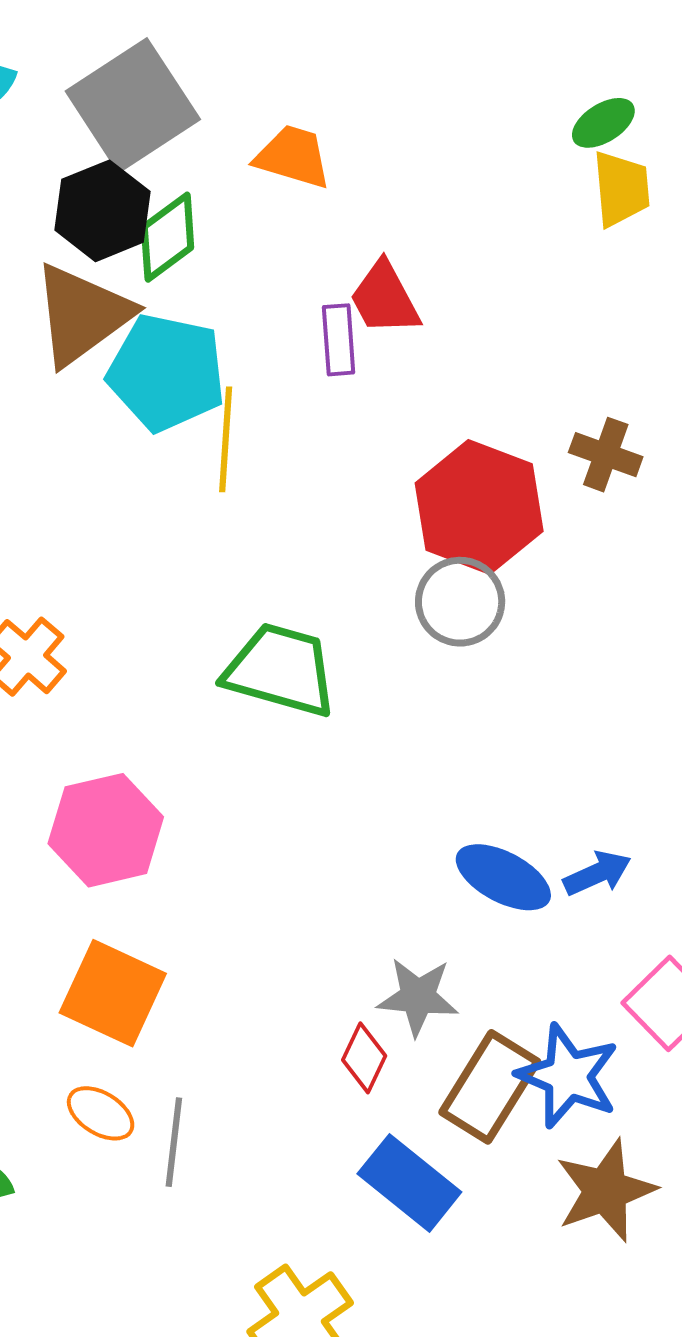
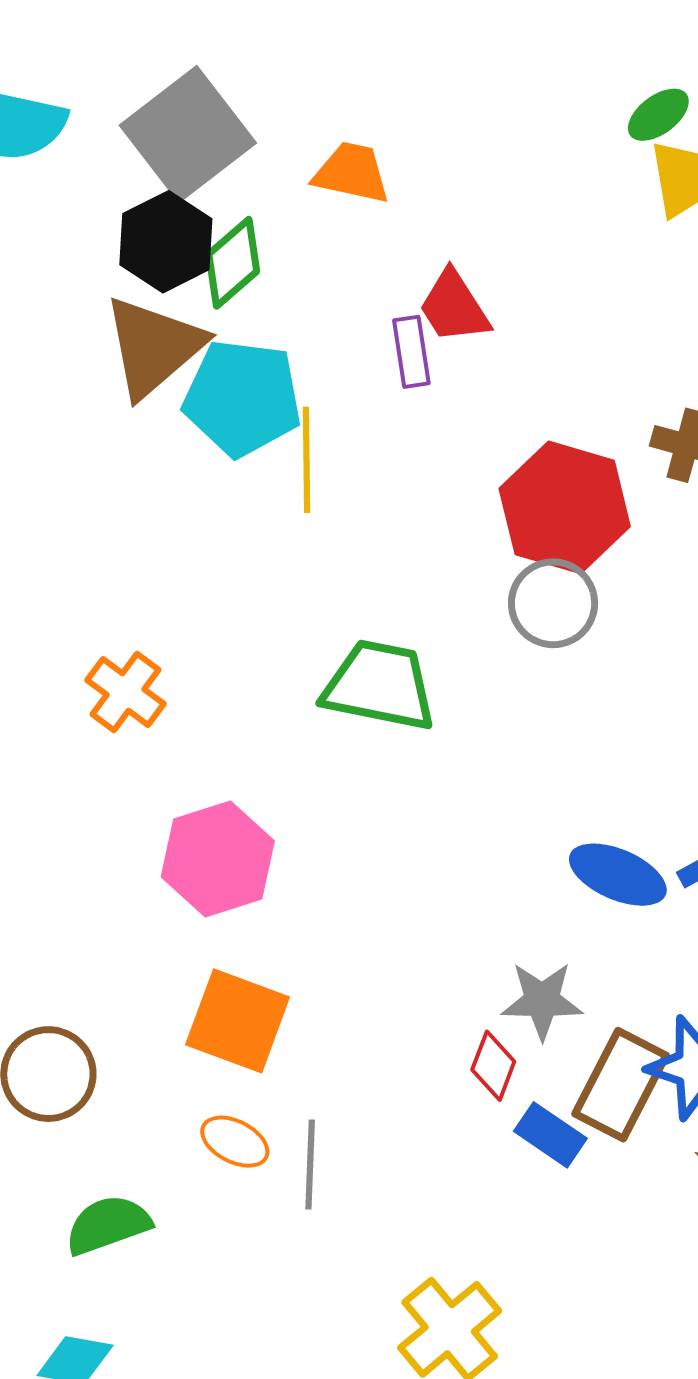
blue rectangle: (409, 1183) -> (550, 1135), moved, size x0.7

